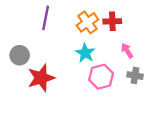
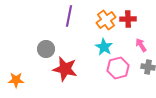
red star: (41, 78) -> (65, 69), turned 30

